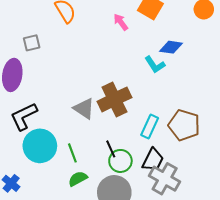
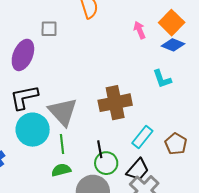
blue diamond: (171, 47) -> (173, 45), moved
gray triangle: (84, 109) -> (63, 112), moved, size x1.4
brown pentagon: (184, 125) -> (176, 144), size x0.7

